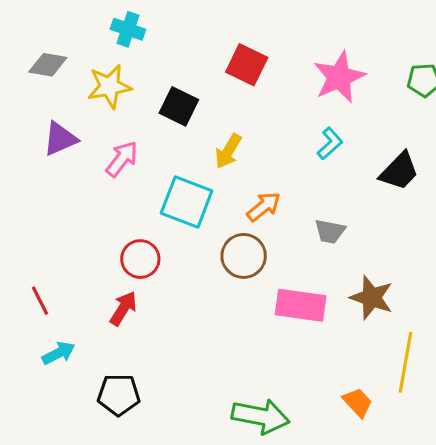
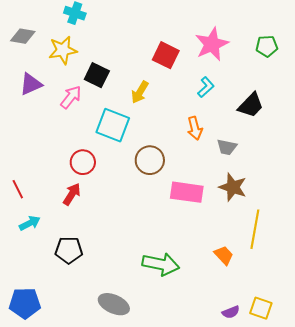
red square: (247, 65) -> (166, 55), moved
black square: (179, 106) -> (97, 75), moved
orange arrow: (264, 207) -> (195, 128), moved, turned 115
gray trapezoid: (330, 231) -> (227, 147), moved

